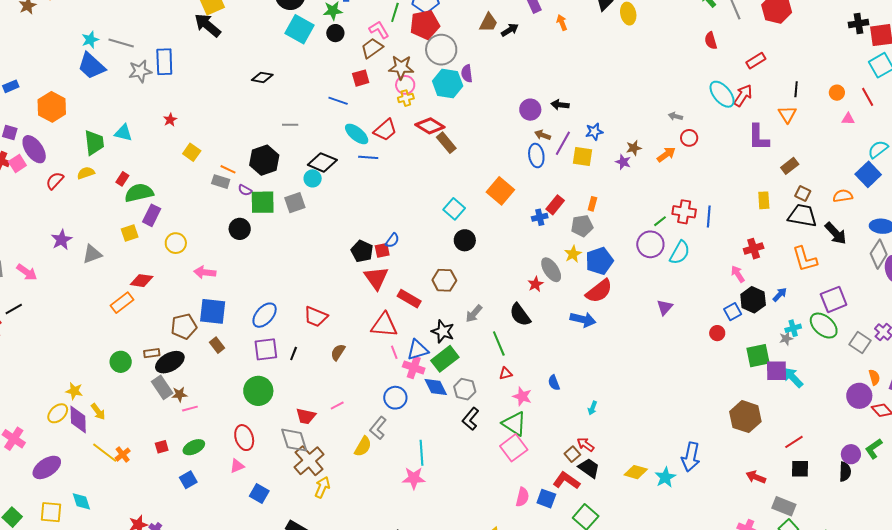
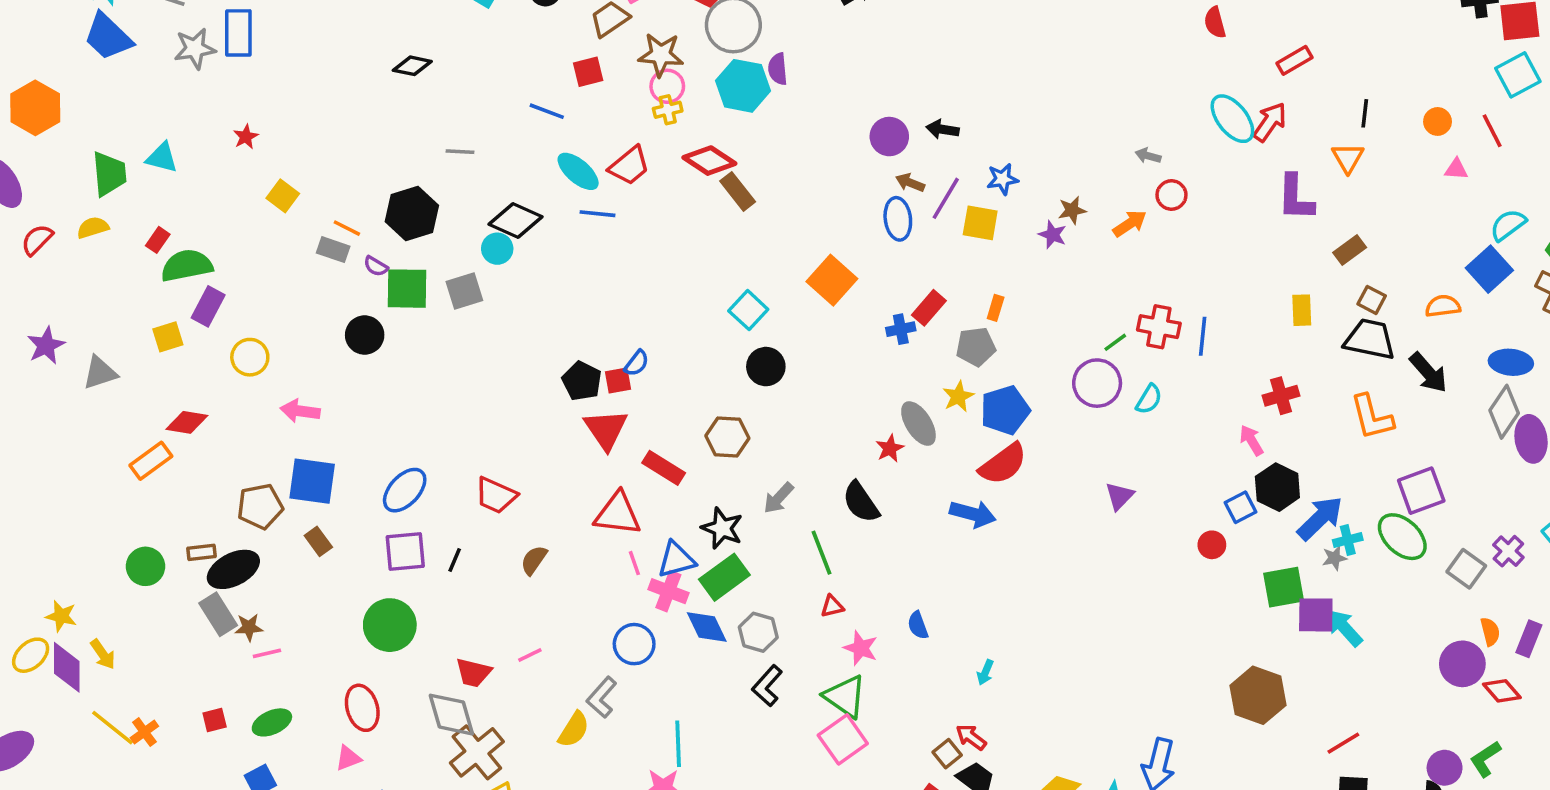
cyan semicircle: (680, 253) -> (1149, 399), size x0.7
blue arrow: (780, 295) -> (1320, 518), moved, size x1.8

